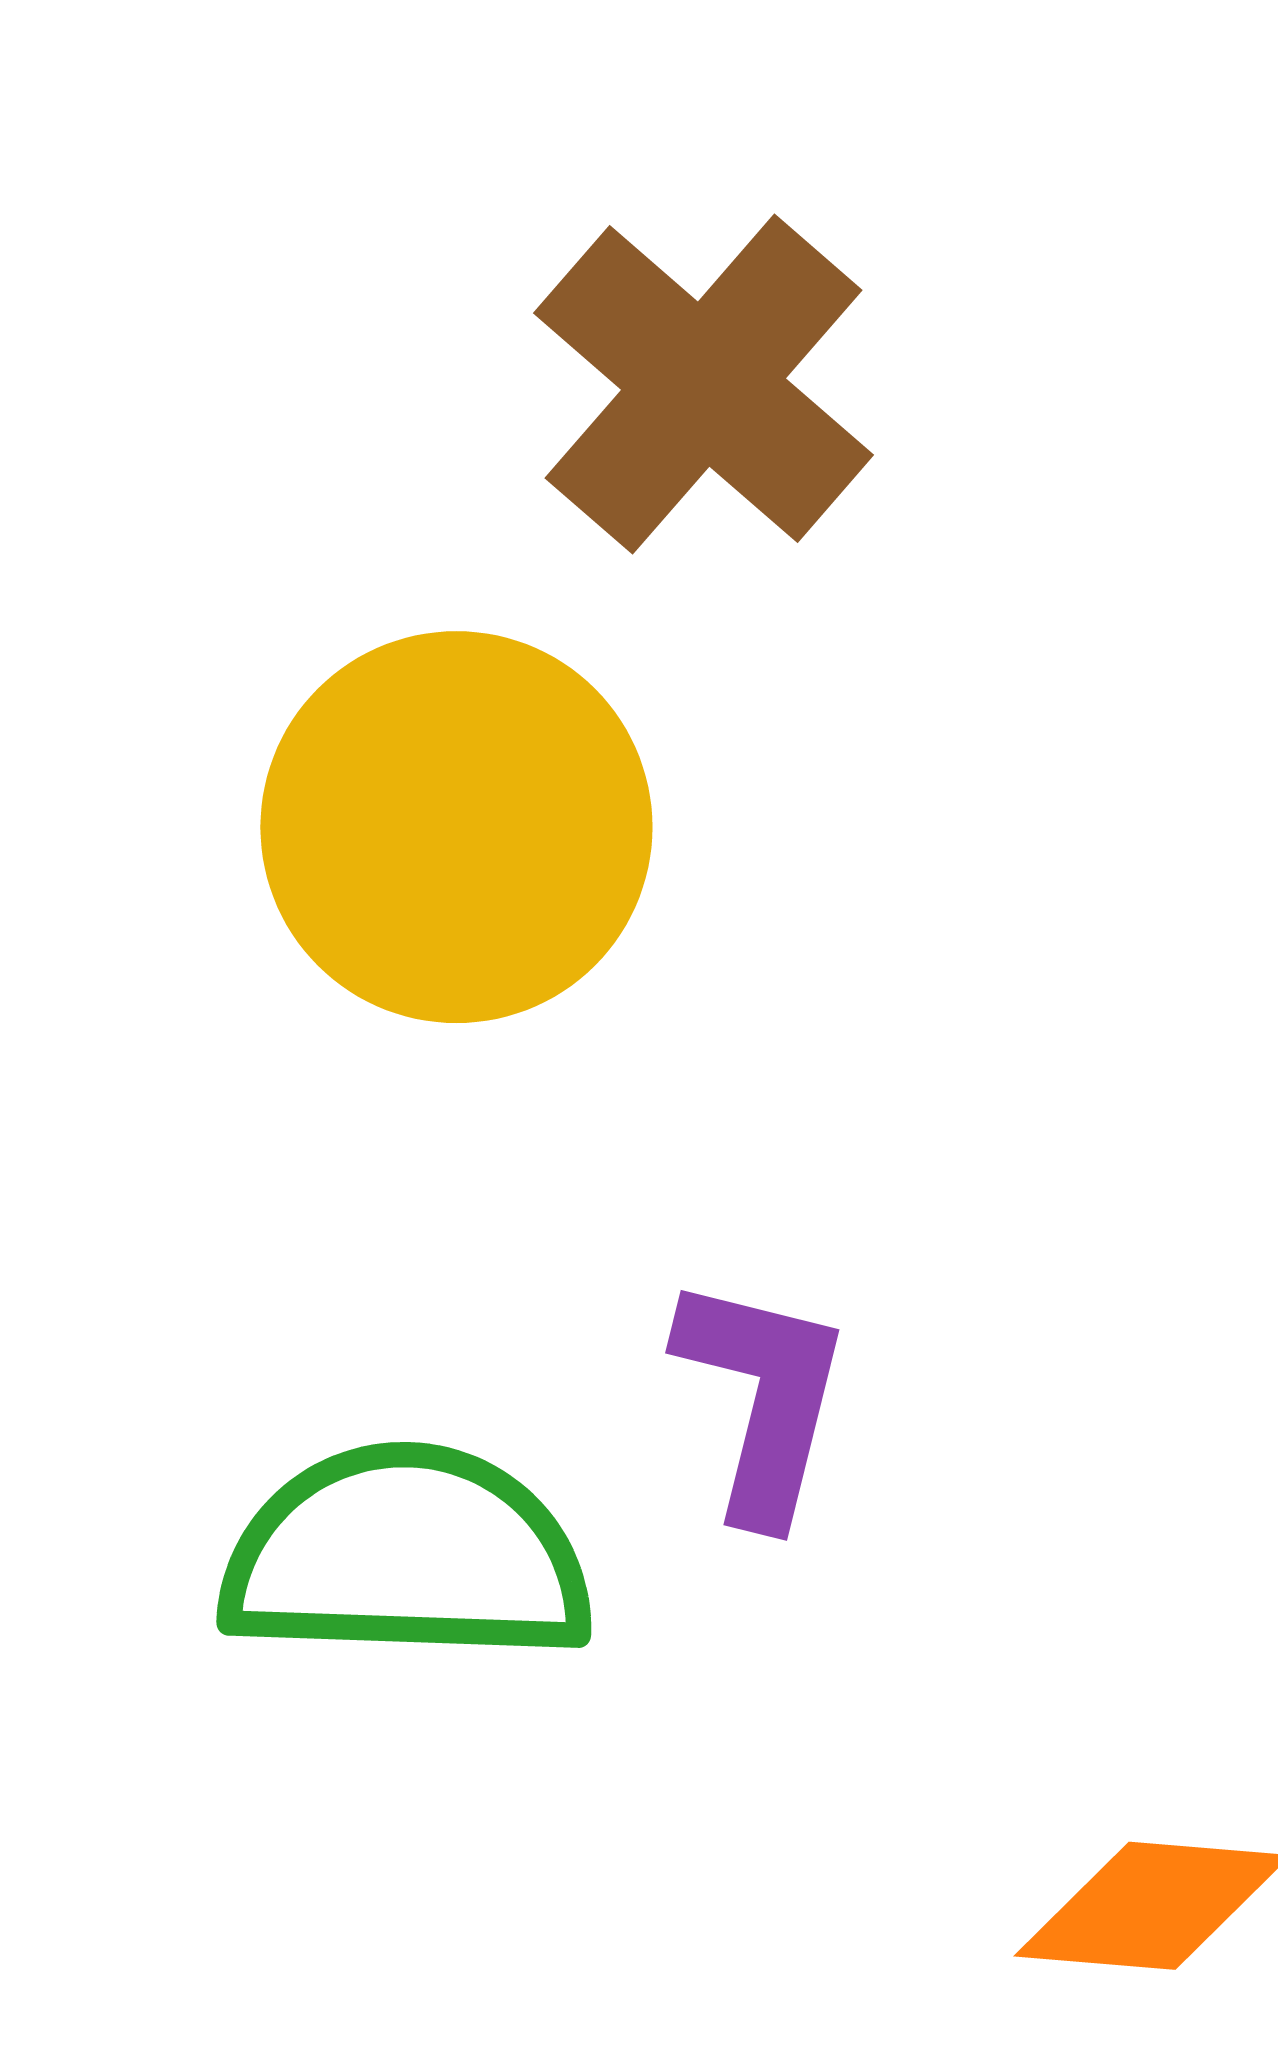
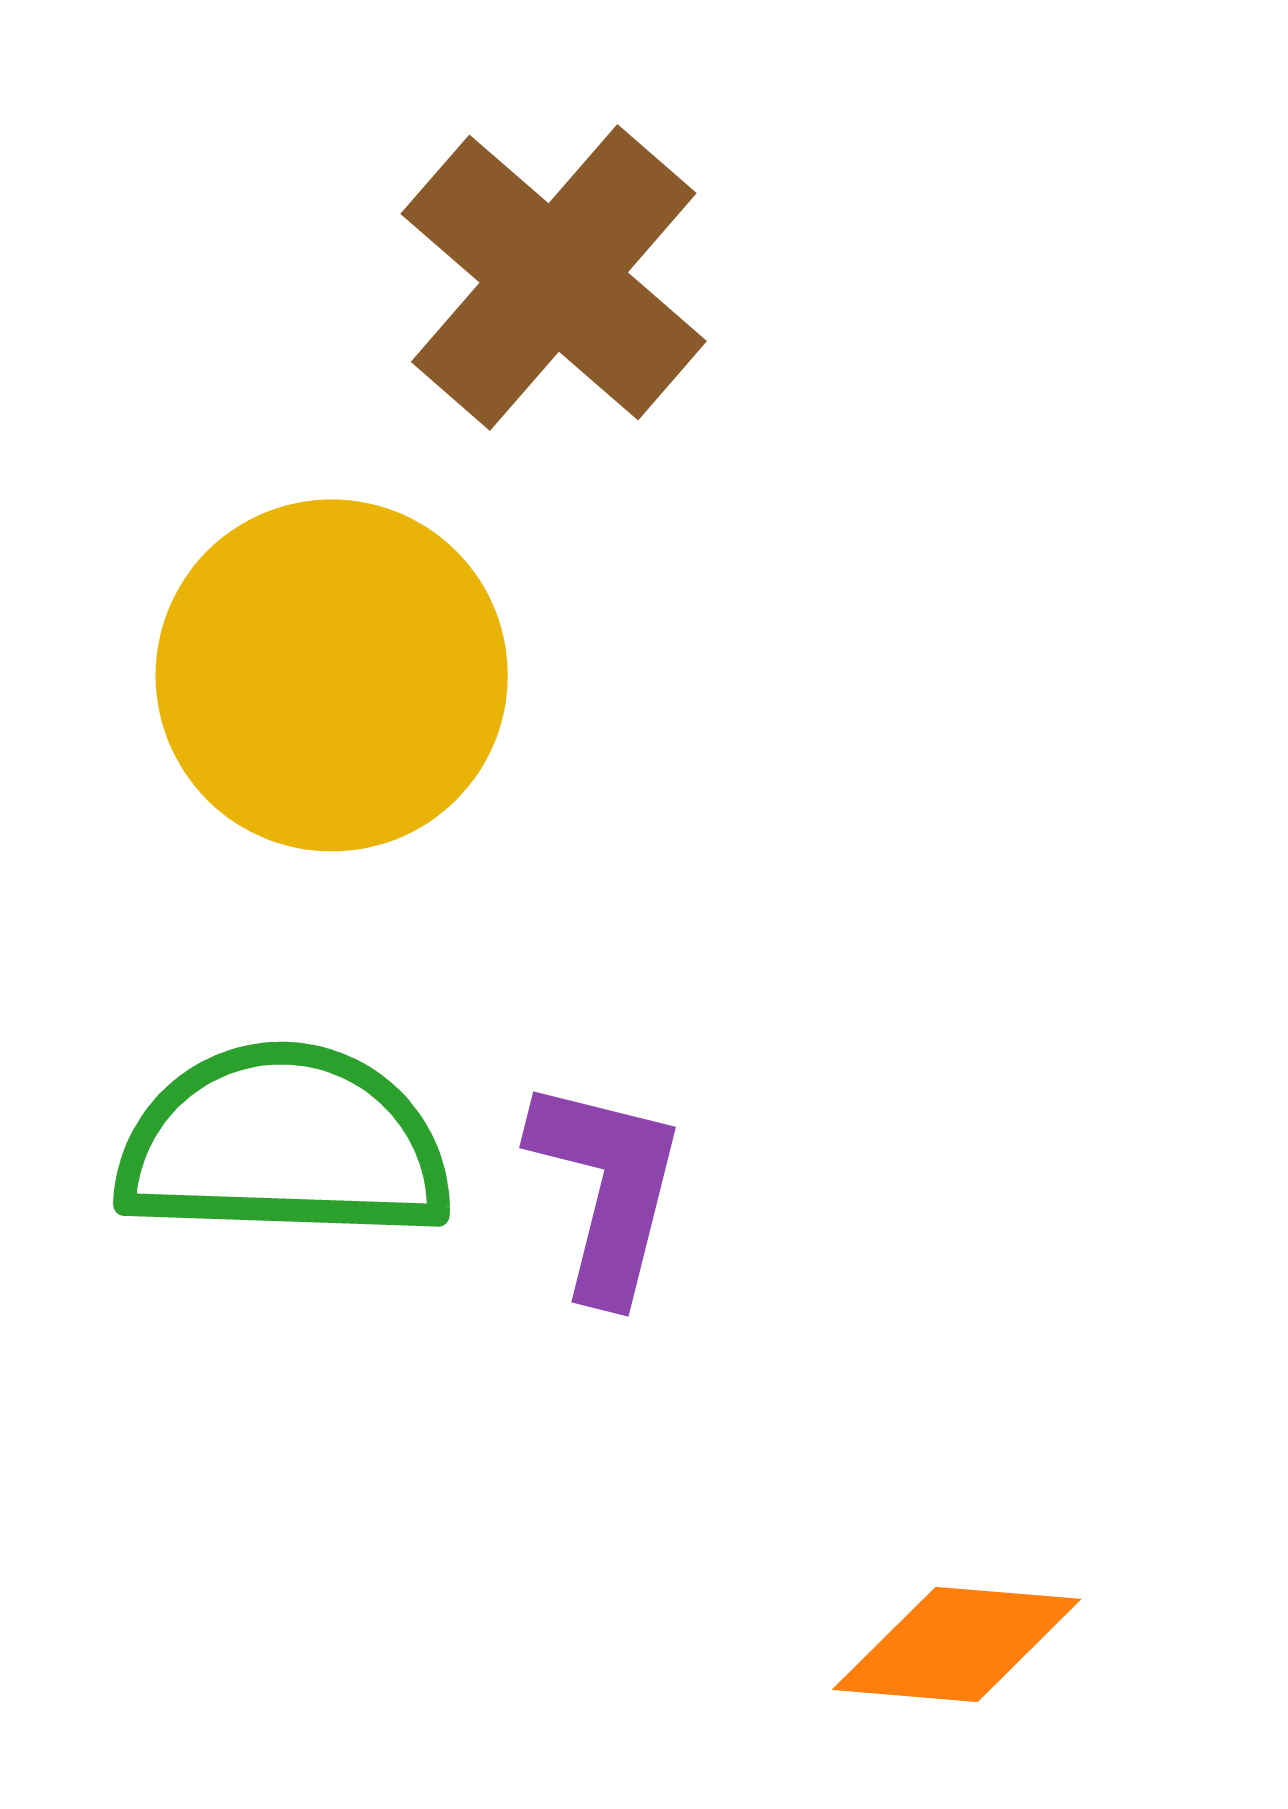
green semicircle: (406, 1555) -> (284, 1143), moved

